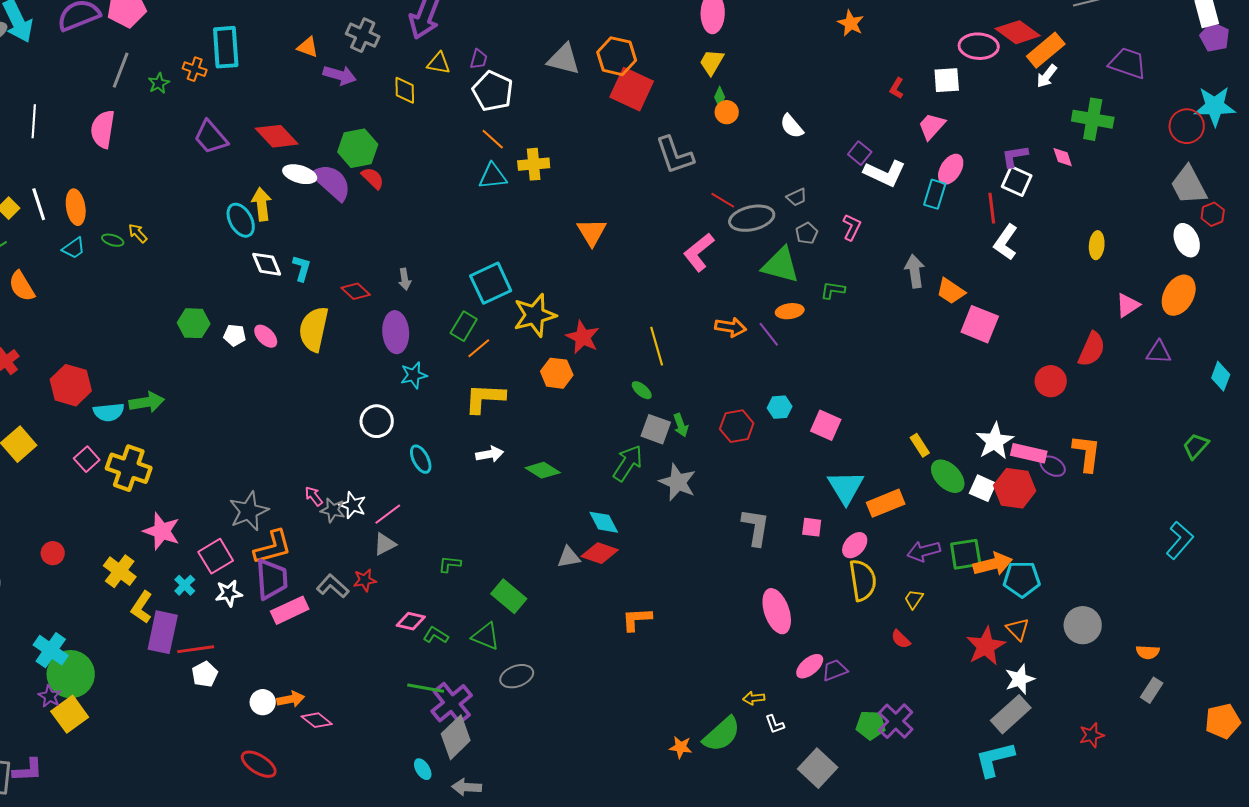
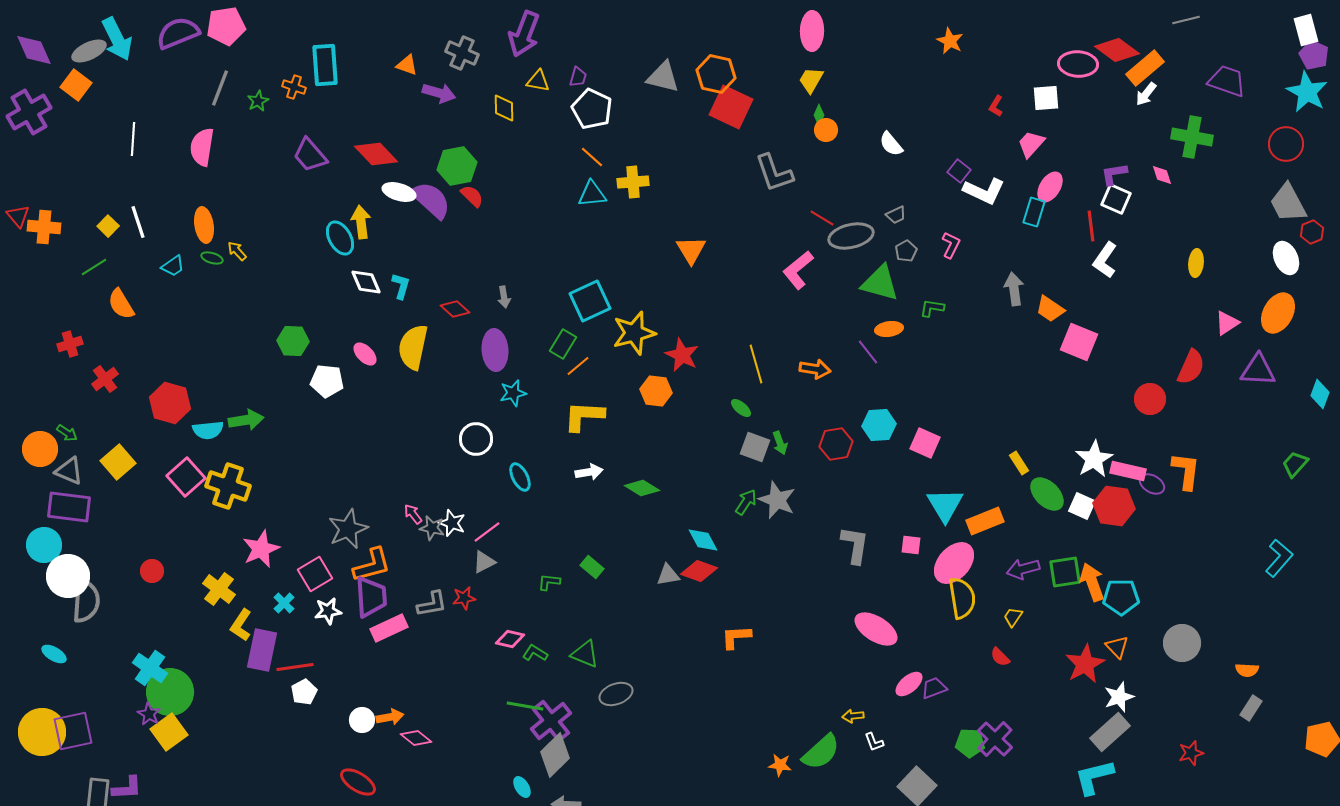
cyan star: (1215, 106) -> (1307, 92), moved, turned 30
orange ellipse: (76, 207) -> (204, 225), moved
orange arrow: (731, 327) -> (815, 369), moved
white pentagon: (235, 335) -> (327, 381), moved, size x1.5
purple triangle: (1159, 352) -> (1258, 370), size x1.4
cyan hexagon: (780, 407) -> (879, 425), size x1.4
pink square: (87, 459) -> (186, 477), size x1.5
green arrow: (628, 463) -> (746, 502), moved, size x0.7
pink star: (162, 531) -> (261, 549), turned 30
pink ellipse: (855, 545) -> (954, 563), size x1.6
orange arrow: (993, 564) -> (1092, 582), turned -96
gray L-shape: (333, 586) -> (432, 604), turned 128
green rectangle: (509, 596) -> (592, 567), moved, size x0.7
pink ellipse: (777, 611) -> (876, 629), turned -39

